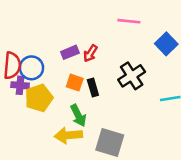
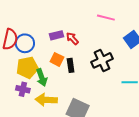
red arrow: (90, 53) -> (72, 38), turned 96
purple cross: (20, 85) -> (23, 89), moved
green arrow: (78, 115) -> (42, 77), moved

